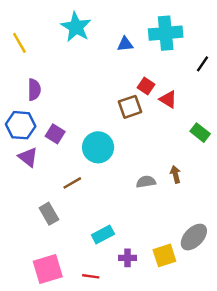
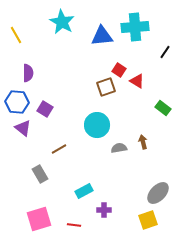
blue triangle: (125, 44) -> (102, 36), size x1.6
cyan circle: (98, 147) -> (97, 125), moved
yellow square: (164, 255) -> (148, 220), moved

